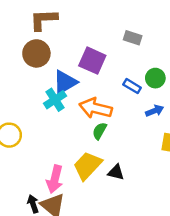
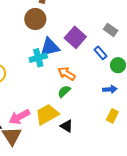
blue rectangle: (132, 86) -> (100, 53), moved
orange arrow: (96, 108) -> (66, 74), size x0.7
pink arrow: (55, 179) -> (19, 117), turned 30

